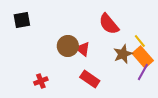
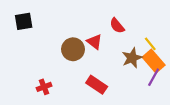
red semicircle: (109, 24) -> (117, 26), size x0.7
red triangle: (83, 49) -> (94, 42), moved

